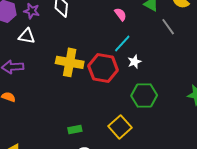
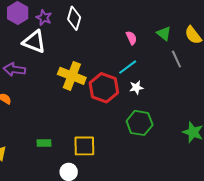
white triangle: (27, 36) -> (34, 42), size x1.4
yellow square: (120, 127) -> (84, 146), moved, turned 30
green rectangle: (75, 129) -> (44, 143), moved

